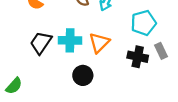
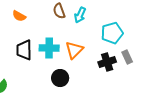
black trapezoid: (41, 43) -> (24, 50), turned -35
black cross: (138, 57) -> (107, 62), turned -30

